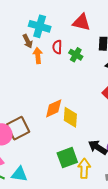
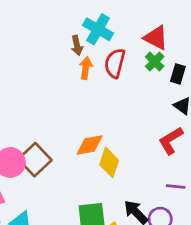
red semicircle: (57, 47) -> (115, 63), size x1.5
green cross: (76, 55) -> (155, 62), moved
brown square: (18, 128) -> (35, 160), turned -30

